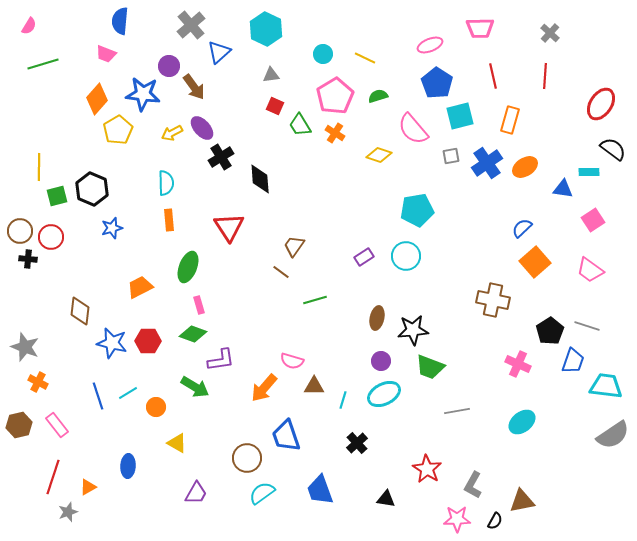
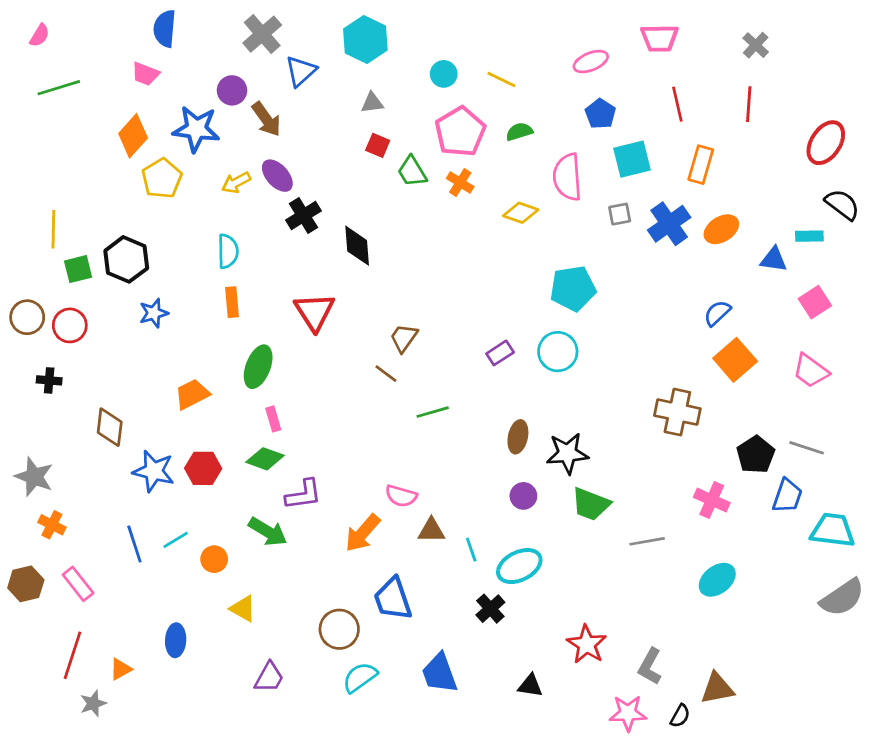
blue pentagon: (437, 83) -> (600, 114), size x0.7
pink semicircle: (413, 129) -> (567, 177), turned 36
black cross: (28, 259) -> (49, 380), moved
cyan ellipse: (384, 394) -> (519, 566), moved
cyan line: (343, 400) -> (471, 550), turned -36
gray line: (457, 411) -> (647, 541), moved

